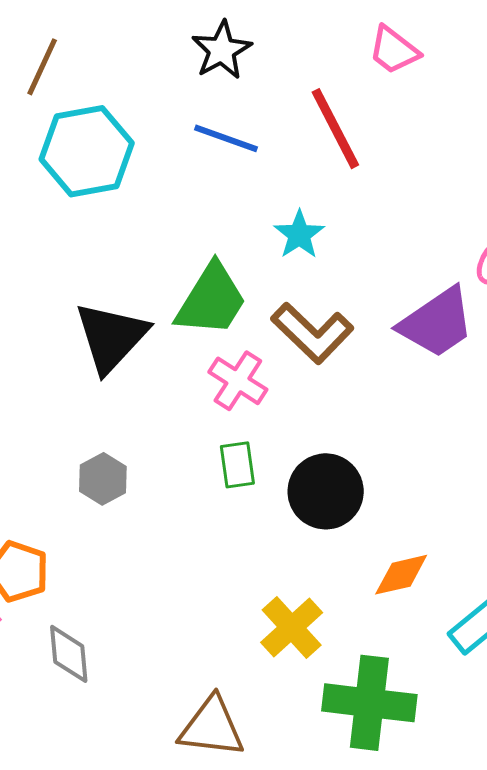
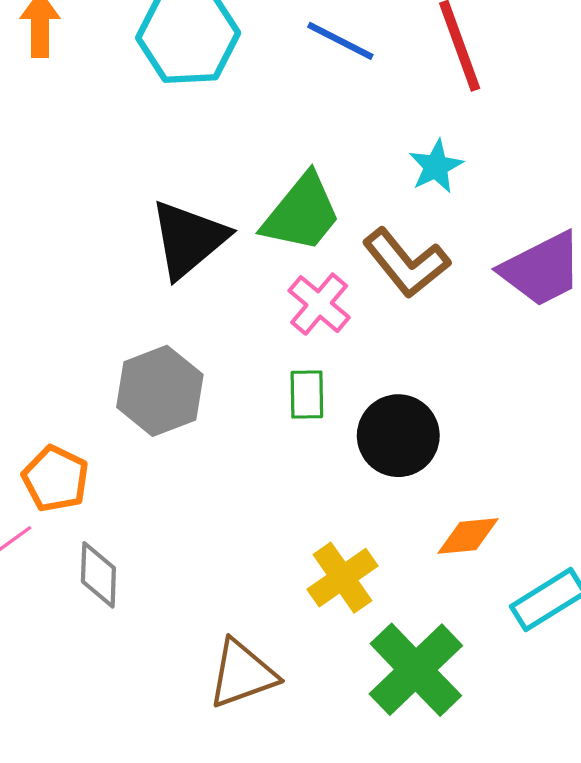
cyan star: (299, 235) -> (436, 166), moved
gray hexagon: (103, 479) -> (160, 391), size x1.6
green cross: (369, 703) -> (416, 670), turned 32
brown triangle: (212, 727) -> (242, 674), turned -34

